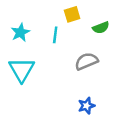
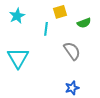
cyan star: (20, 32) -> (17, 16), moved
gray semicircle: (86, 61) -> (72, 51), turned 78

